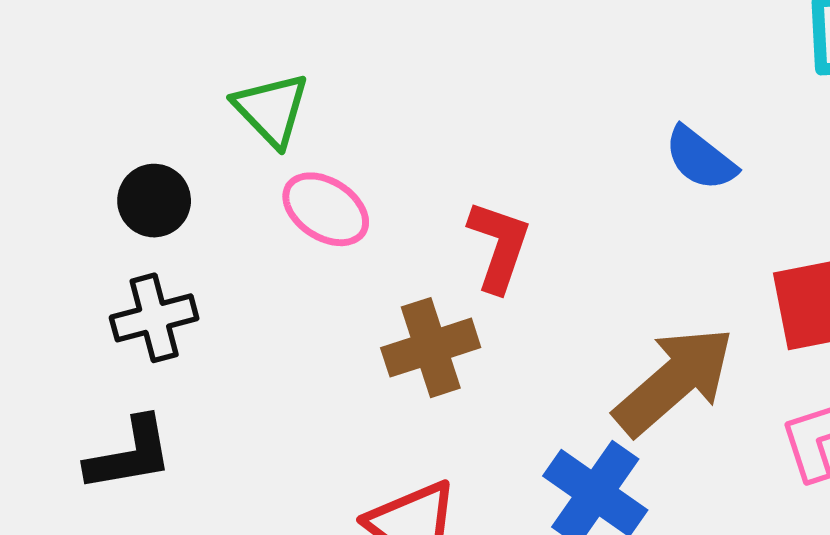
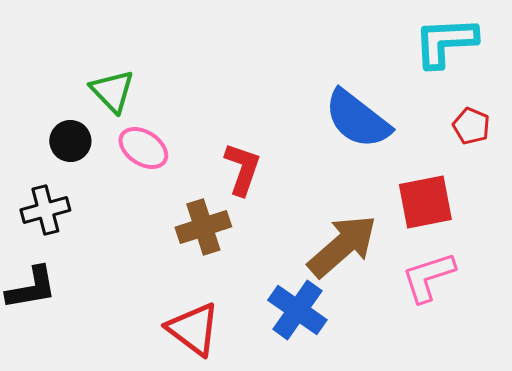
blue semicircle: (700, 159) -> (357, 119), size x1.6
black circle: (154, 201) -> (70, 141), moved

